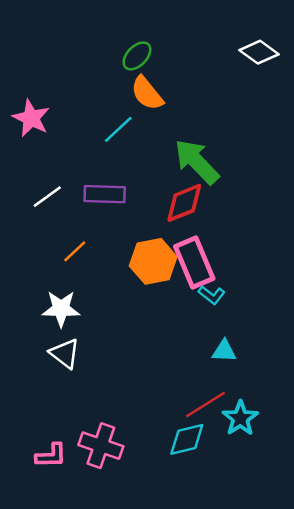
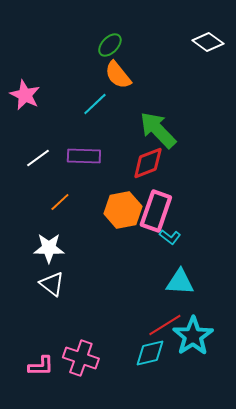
pink rectangle: (194, 263) -> (156, 211), turned 42
cyan triangle: (224, 351) -> (180, 282), size x1.4
cyan star: (240, 418) -> (193, 336), size x1.4

